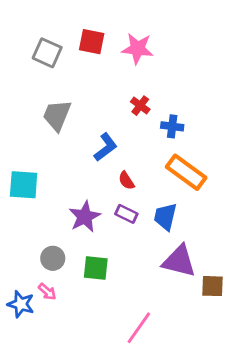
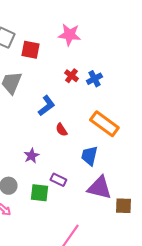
red square: (92, 42) -> (30, 50), moved
blue cross: (172, 126) -> (94, 79), moved, turned -35
purple rectangle: (126, 214) -> (58, 180), moved
purple star: (85, 217) -> (31, 156), size x0.7

